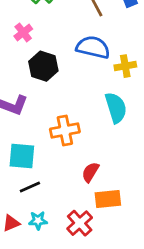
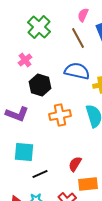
orange cross: (65, 131) -> (60, 115), moved
black line: (30, 187) -> (40, 174), moved

